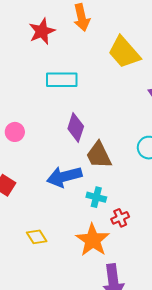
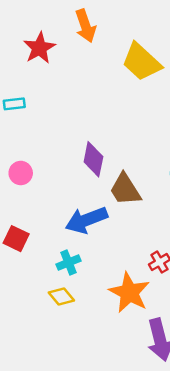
cyan rectangle: (62, 80) -> (14, 104), moved, size x0.6
cyan cross: (96, 197) -> (68, 263), moved, turned -30

